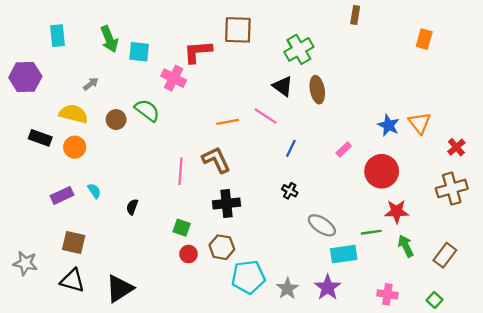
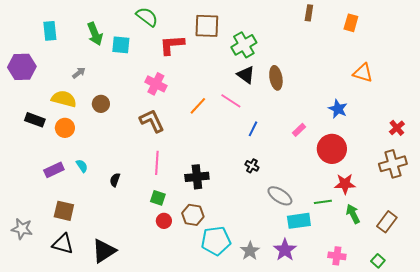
orange rectangle: (424, 39) -> (351, 23), moved
green cross: (299, 49) -> (244, 45), moved
pink cross: (174, 78) -> (156, 84), moved
green semicircle: (147, 110) -> (147, 17), moved
orange line: (228, 122) -> (198, 106), turned -36
orange triangle: (420, 123) -> (363, 73), moved, turned -35
brown L-shape: (216, 160) -> (152, 121), moved
pink line: (180, 171) -> (157, 163), moved

